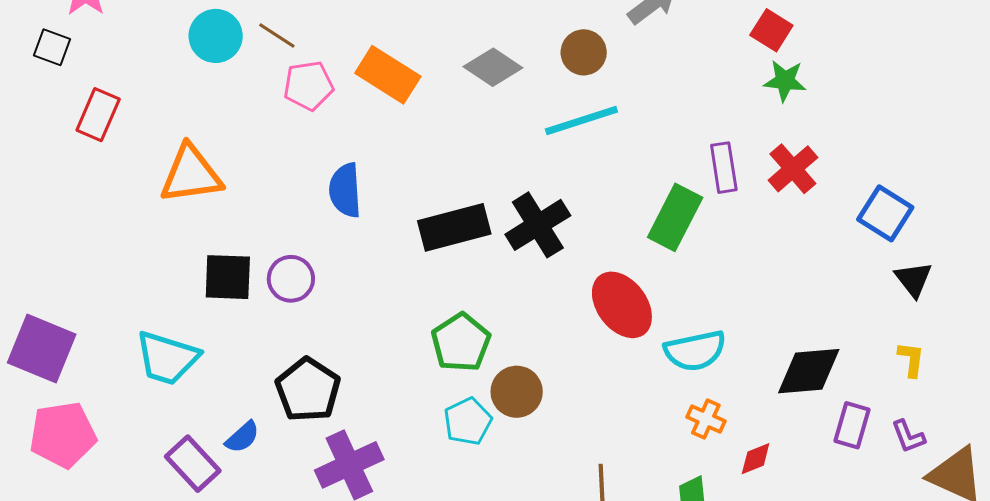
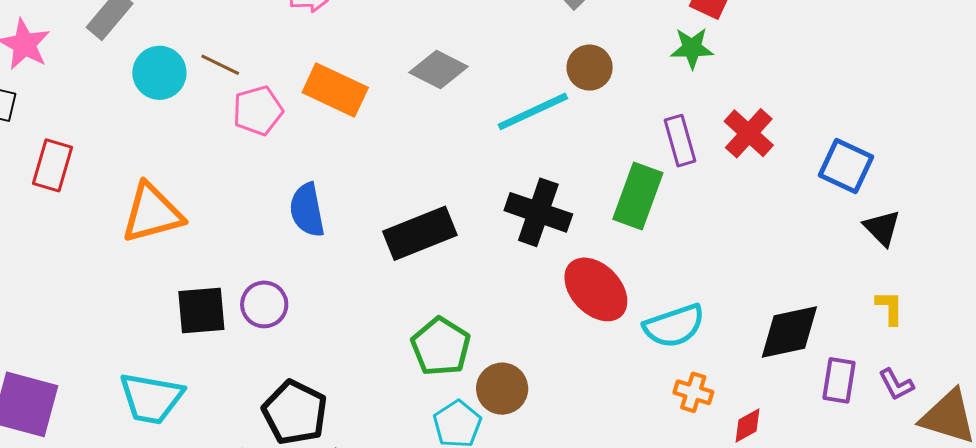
brown circle: (584, 52) -> (590, 68), moved
green star: (785, 81) -> (692, 48), moved
black cross: (538, 225) -> (538, 212), moved, turned -32

